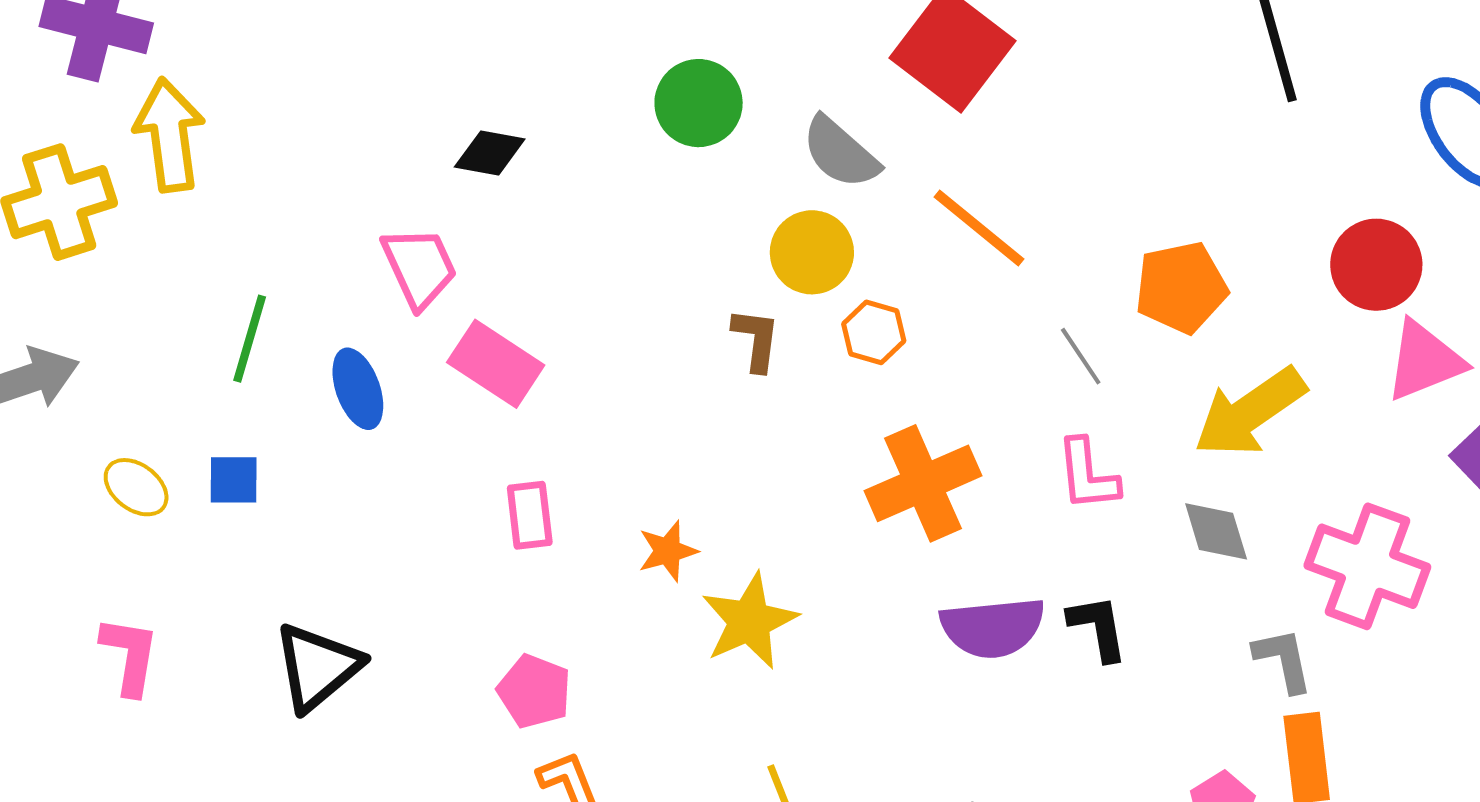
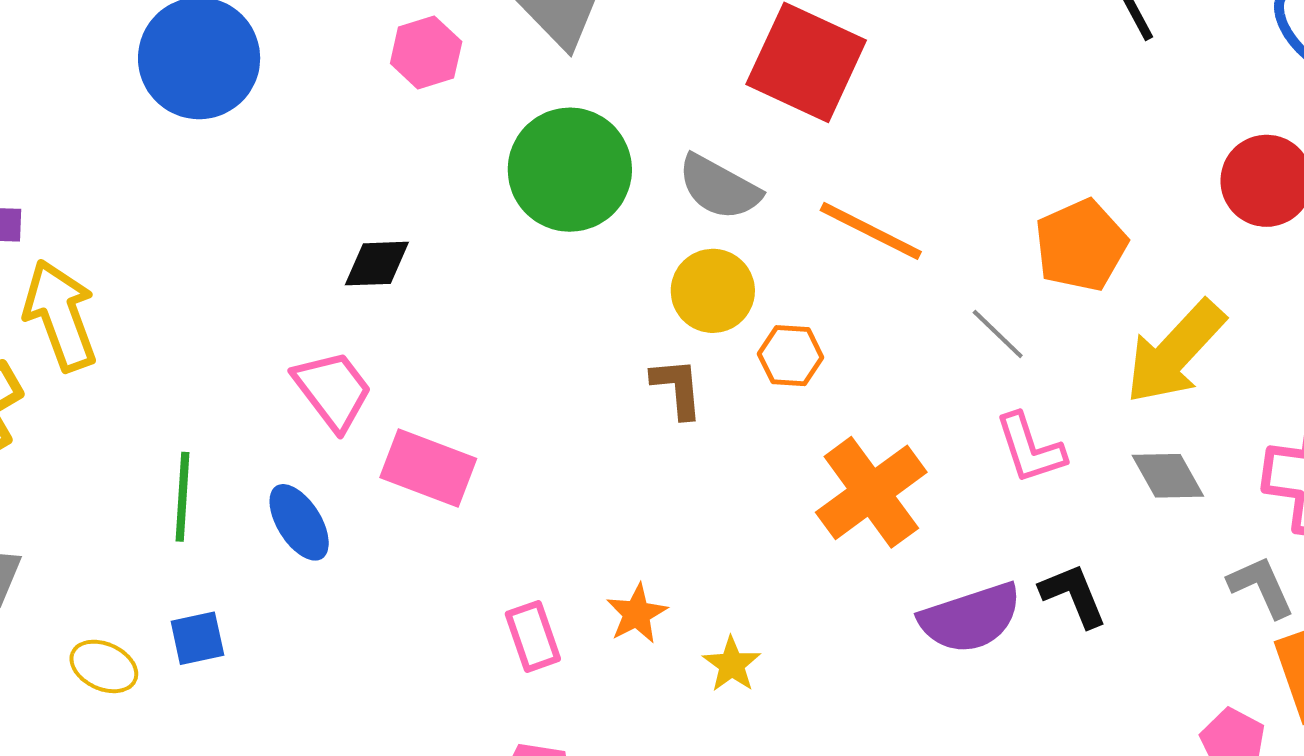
green circle: (699, 103) -> (570, 170), size x1.4
pink rectangle: (530, 515) -> (533, 636), moved
yellow star: (749, 621) -> (732, 664), size x0.6

